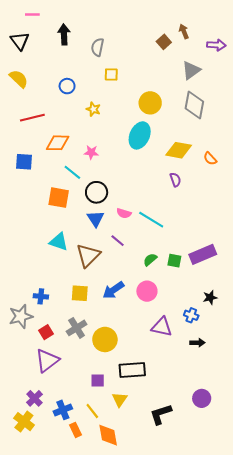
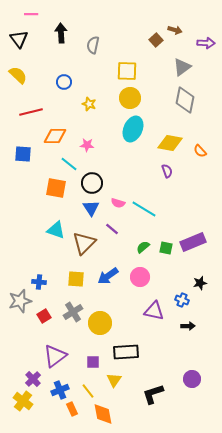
brown arrow: (184, 31) -> (175, 30), turned 128
yellow square: (111, 74) -> (127, 71), moved, size x1.5
yellow circle: (150, 103) -> (130, 98), moved
purple triangle: (47, 361) -> (55, 356), moved

